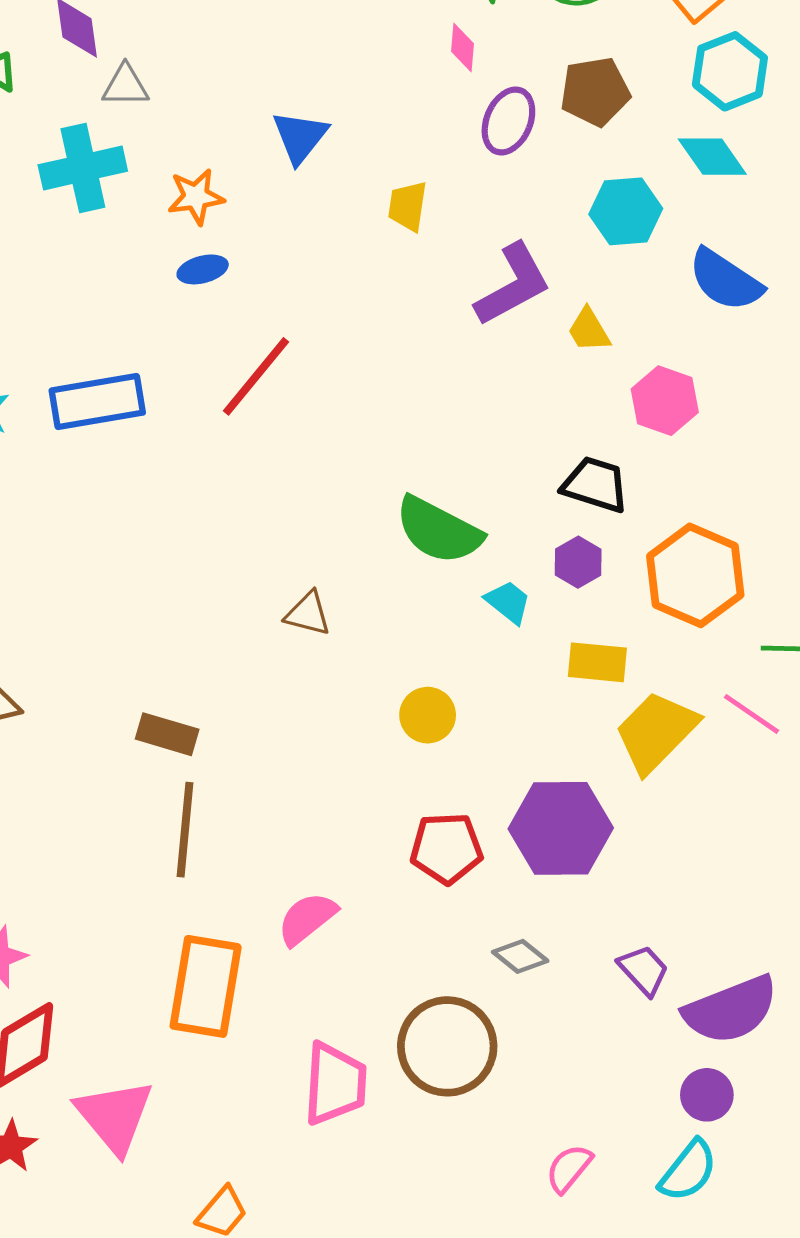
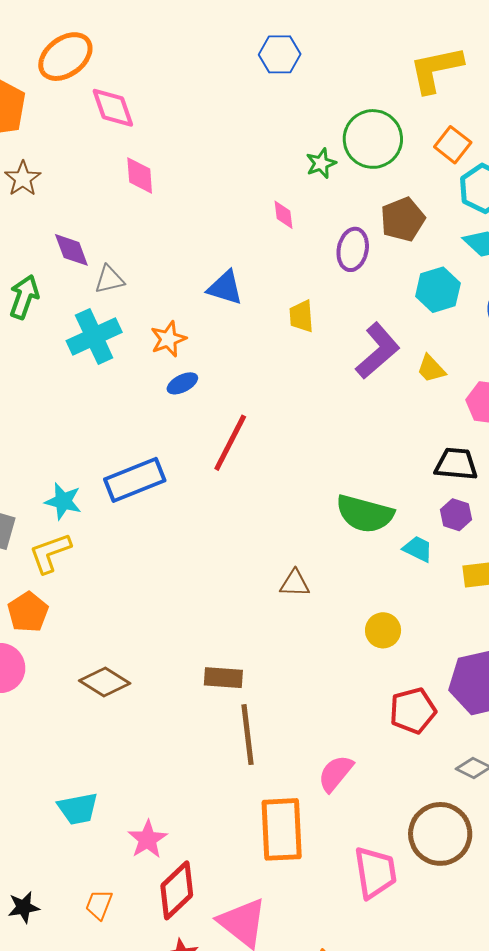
pink diamond: (463, 48) -> (284, 215), moved
blue triangle: (300, 137) -> (225, 288), turned -39

